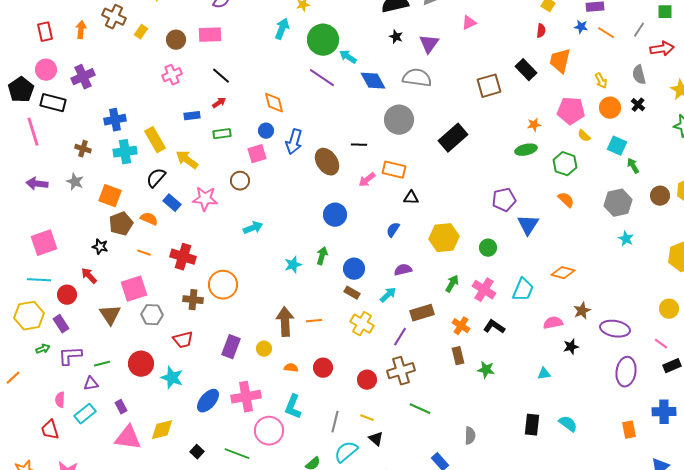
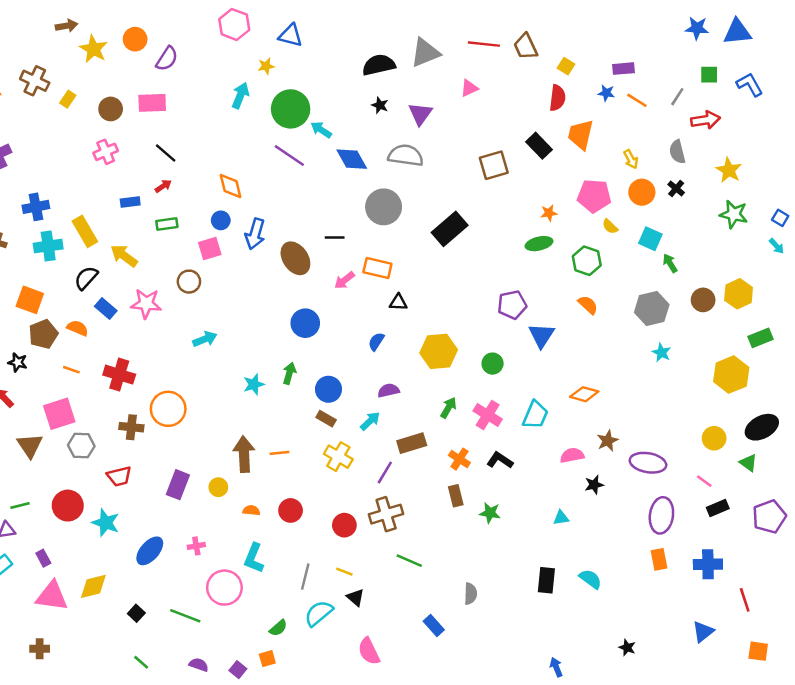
red semicircle: (541, 31) -> (557, 98), size x1.5
pink cross: (246, 397) -> (196, 546), size x0.5
orange rectangle: (629, 430) -> (659, 559), moved

